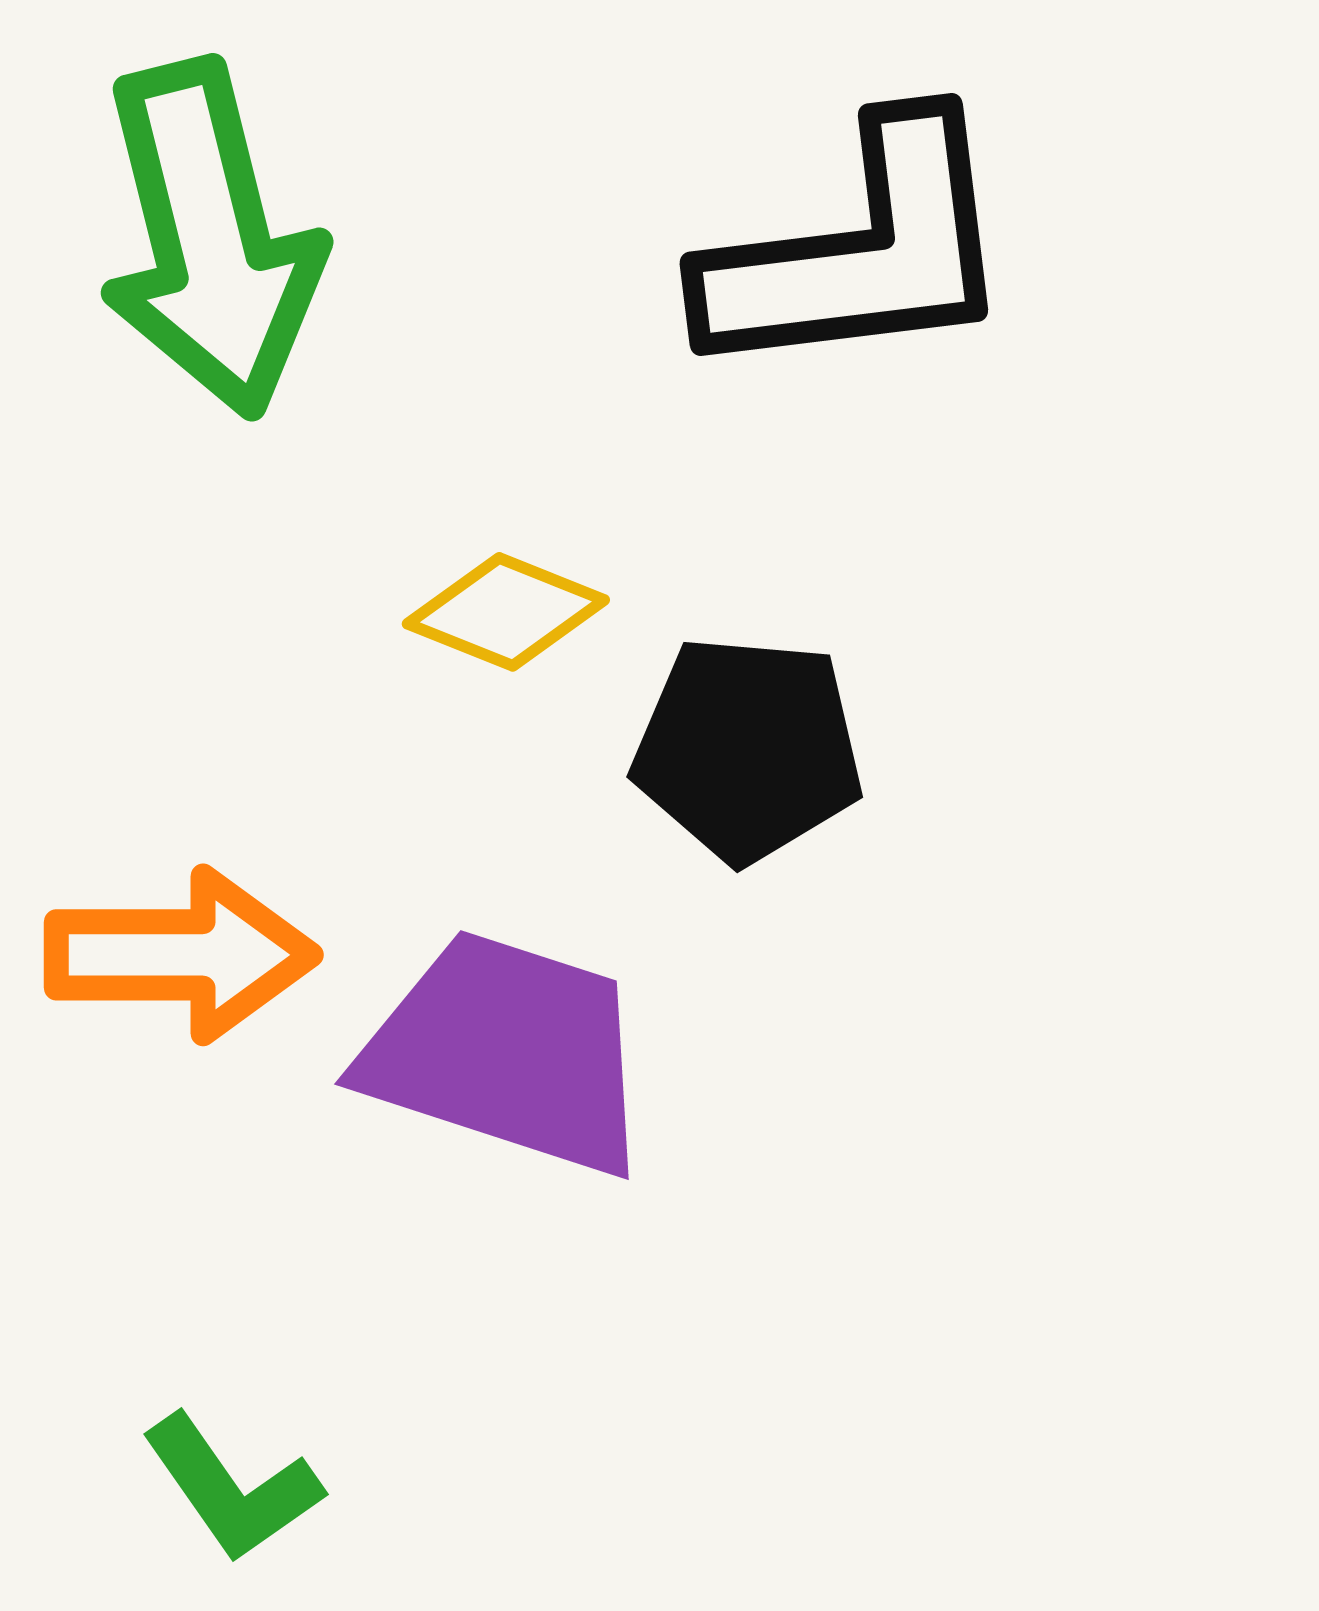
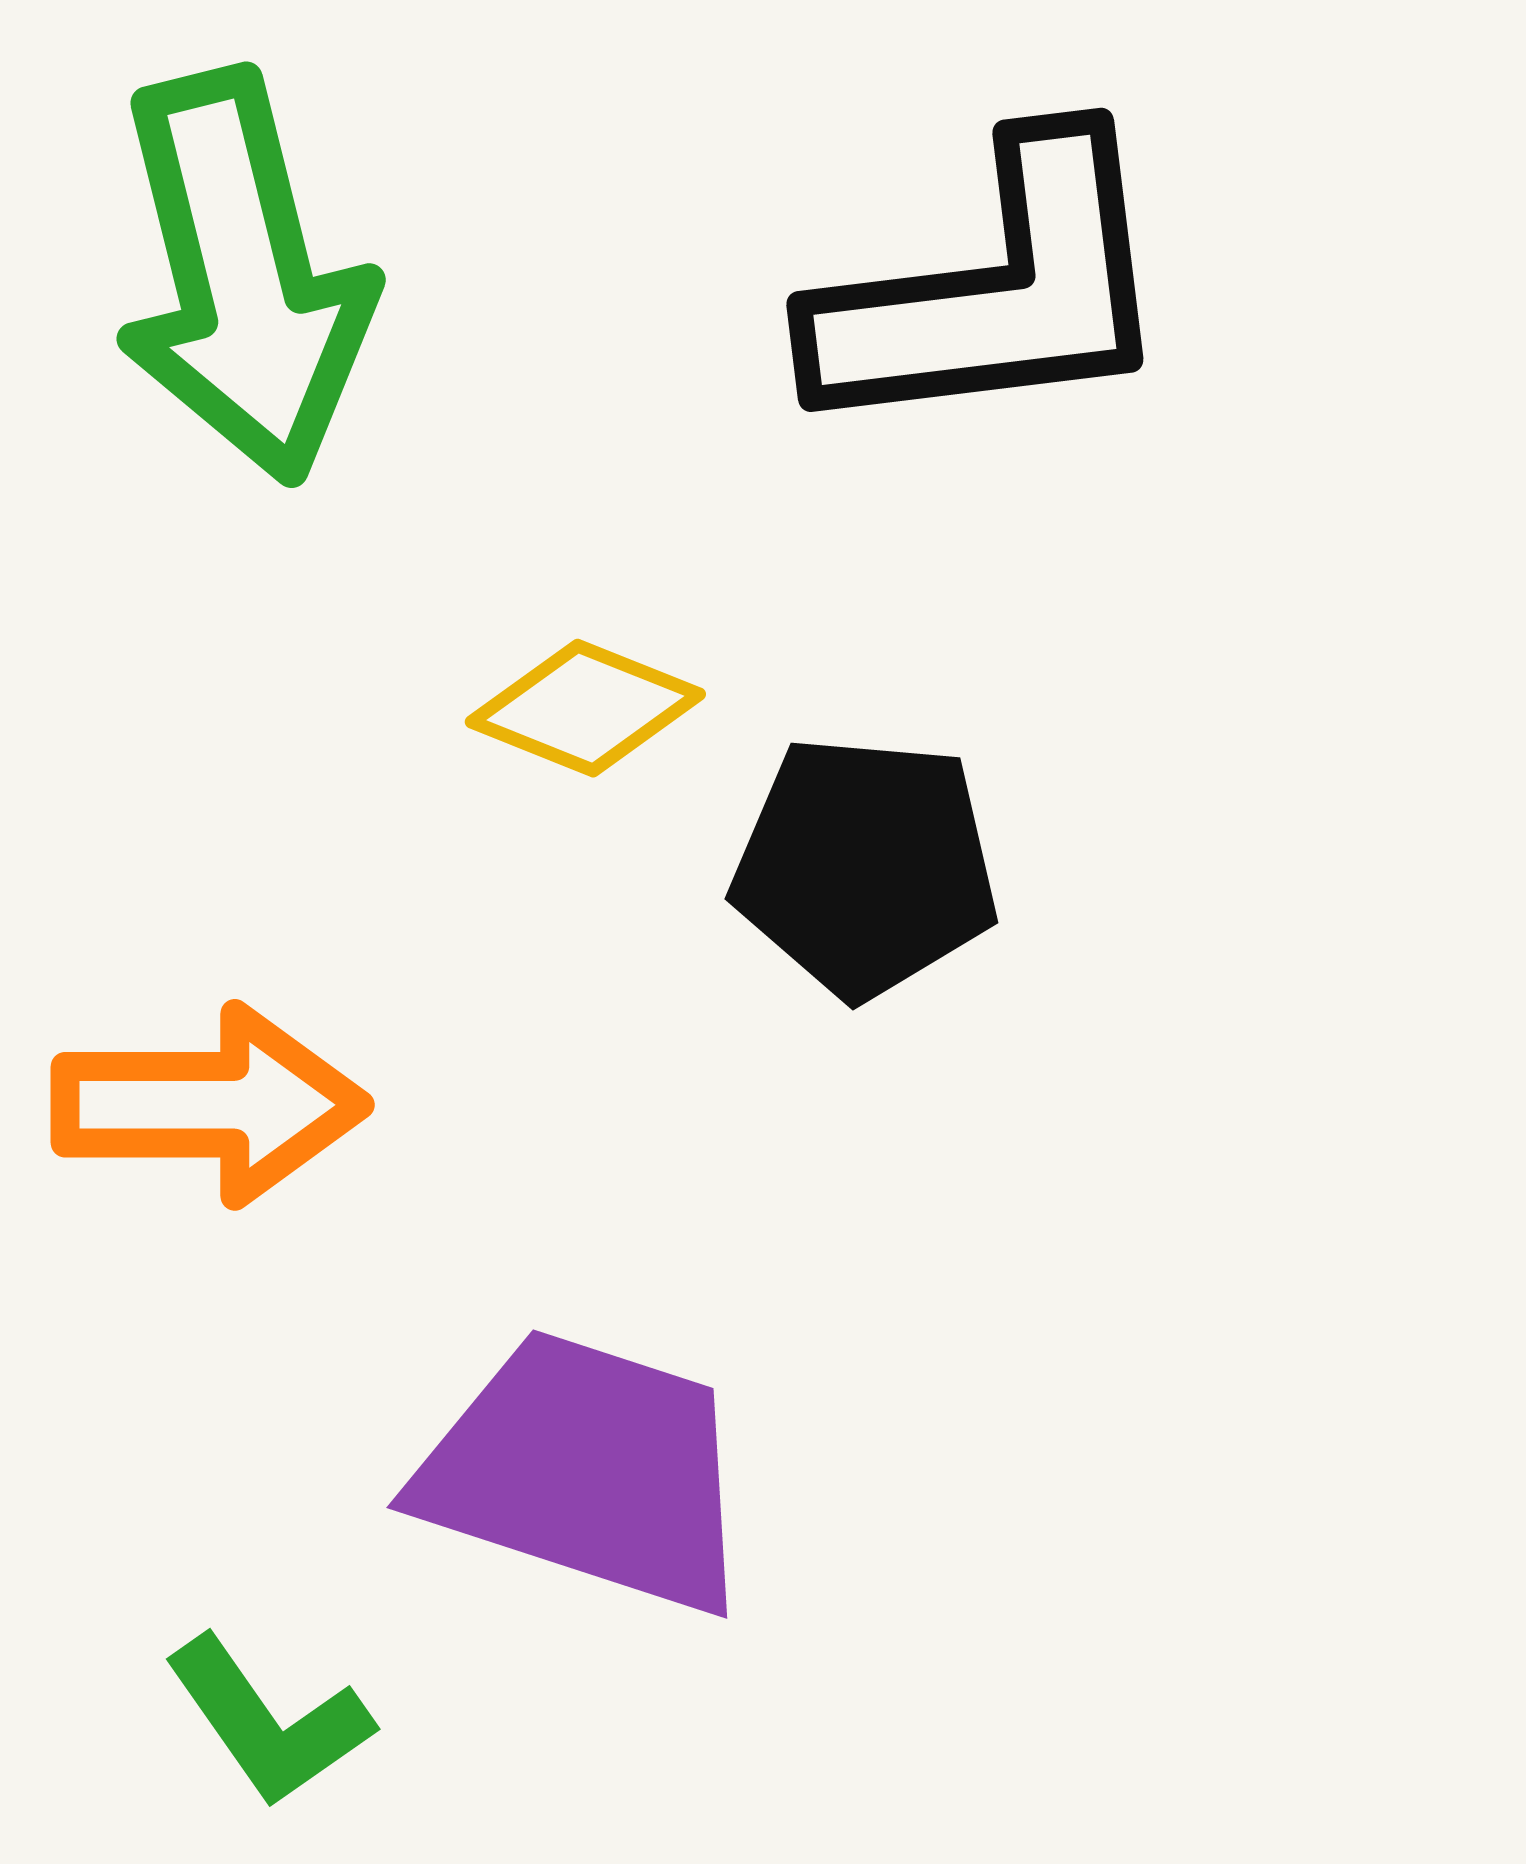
purple trapezoid: (507, 1053) -> (587, 1472), moved

